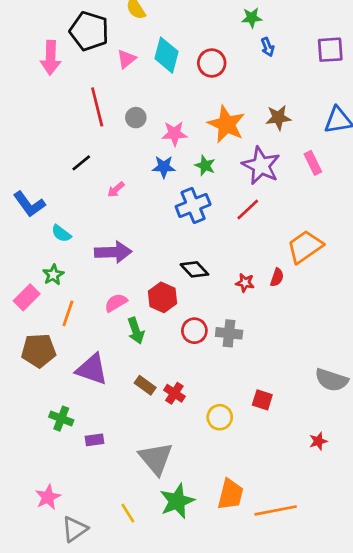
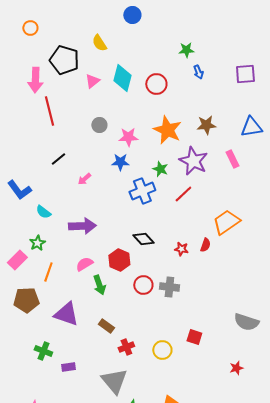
red line: (97, 107) -> (49, 111), moved
green star: (205, 166) -> (160, 169), moved
red cross: (174, 393) -> (126, 347), moved, turned 35

